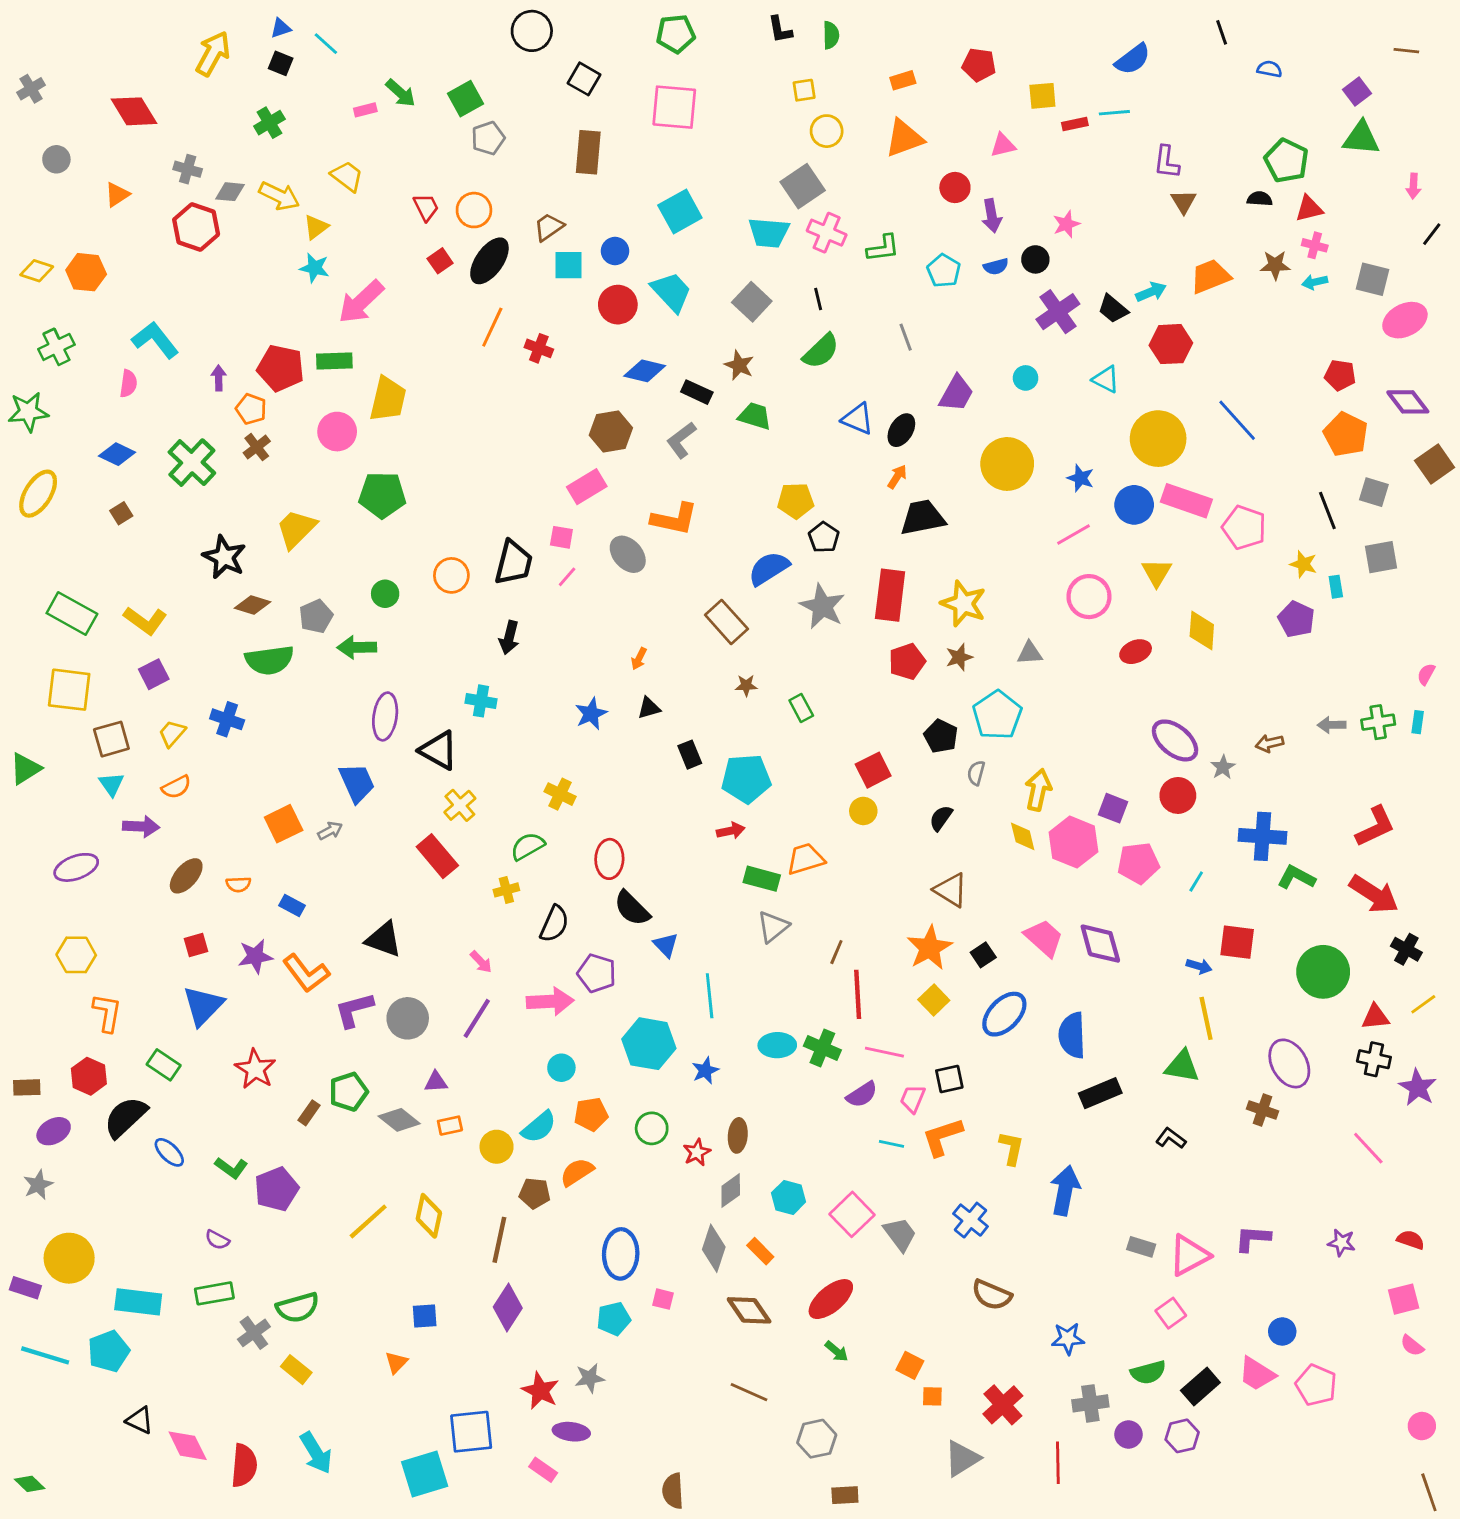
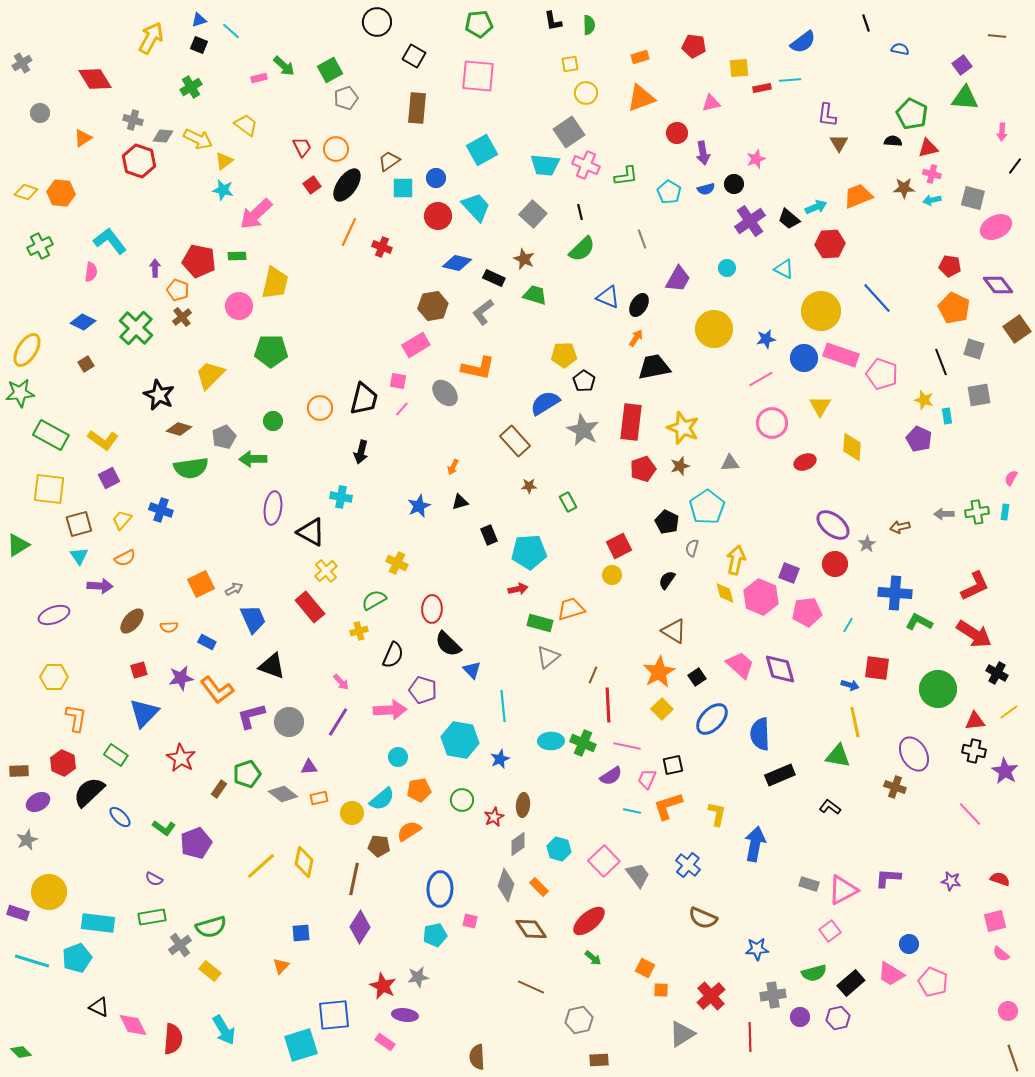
green rectangle: (334, 361) -> (237, 256), size x0.7
green star: (28, 412) -> (20, 393), moved
blue star: (1081, 478) -> (766, 339), turned -30
blue trapezoid: (357, 783) -> (253, 619), moved

